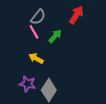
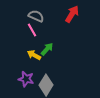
gray semicircle: (38, 17) -> (36, 16), turned -105
green arrow: (55, 36) -> (47, 49), moved

